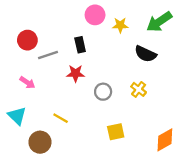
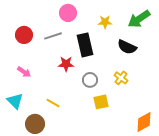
pink circle: (95, 15) -> (68, 13), moved
black rectangle: (80, 45) -> (85, 45), moved, size x1.6
gray line: (48, 55) -> (53, 36), moved
yellow square: (116, 132) -> (101, 102), moved

